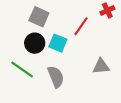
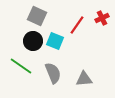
red cross: (107, 10) -> (102, 18), moved
gray triangle: (101, 66) -> (84, 79), moved

